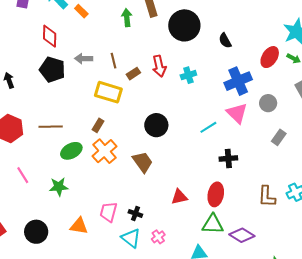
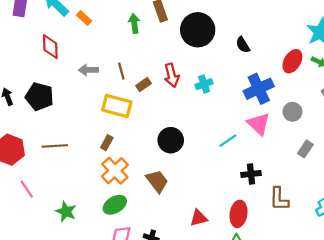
black pentagon: (52, 70) -> (39, 97), moved
green ellipse: (71, 151) -> (115, 205), moved
pink line: (23, 175) -> (27, 189), moved
green star: (59, 187) -> (66, 212), turned 30
brown L-shape: (267, 196) -> (279, 199), moved

